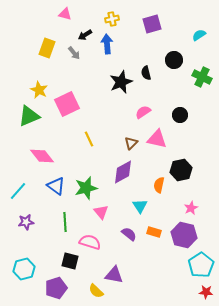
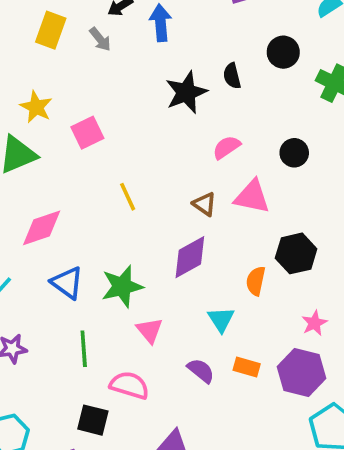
pink square: (67, 104) -> (87, 133), size x0.7
brown triangle: (131, 143) -> (205, 204), turned -40
pink diamond: (42, 156) -> (42, 228), turned -70

